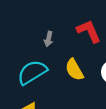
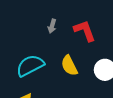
gray arrow: (49, 39) -> (52, 26), moved

